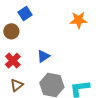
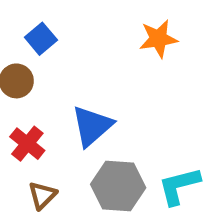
blue triangle: (43, 56) -> (92, 126), size x1.5

